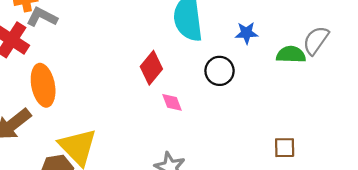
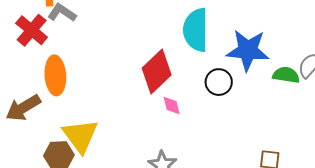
blue star: (247, 33) -> (248, 50), size x2.0
red diamond: (151, 68) -> (157, 71), size x1.4

